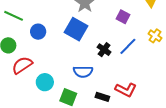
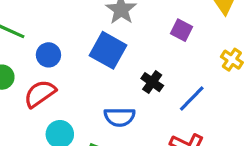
blue line: (128, 46) -> (192, 98), moved
red semicircle: (22, 65) -> (40, 94), moved

